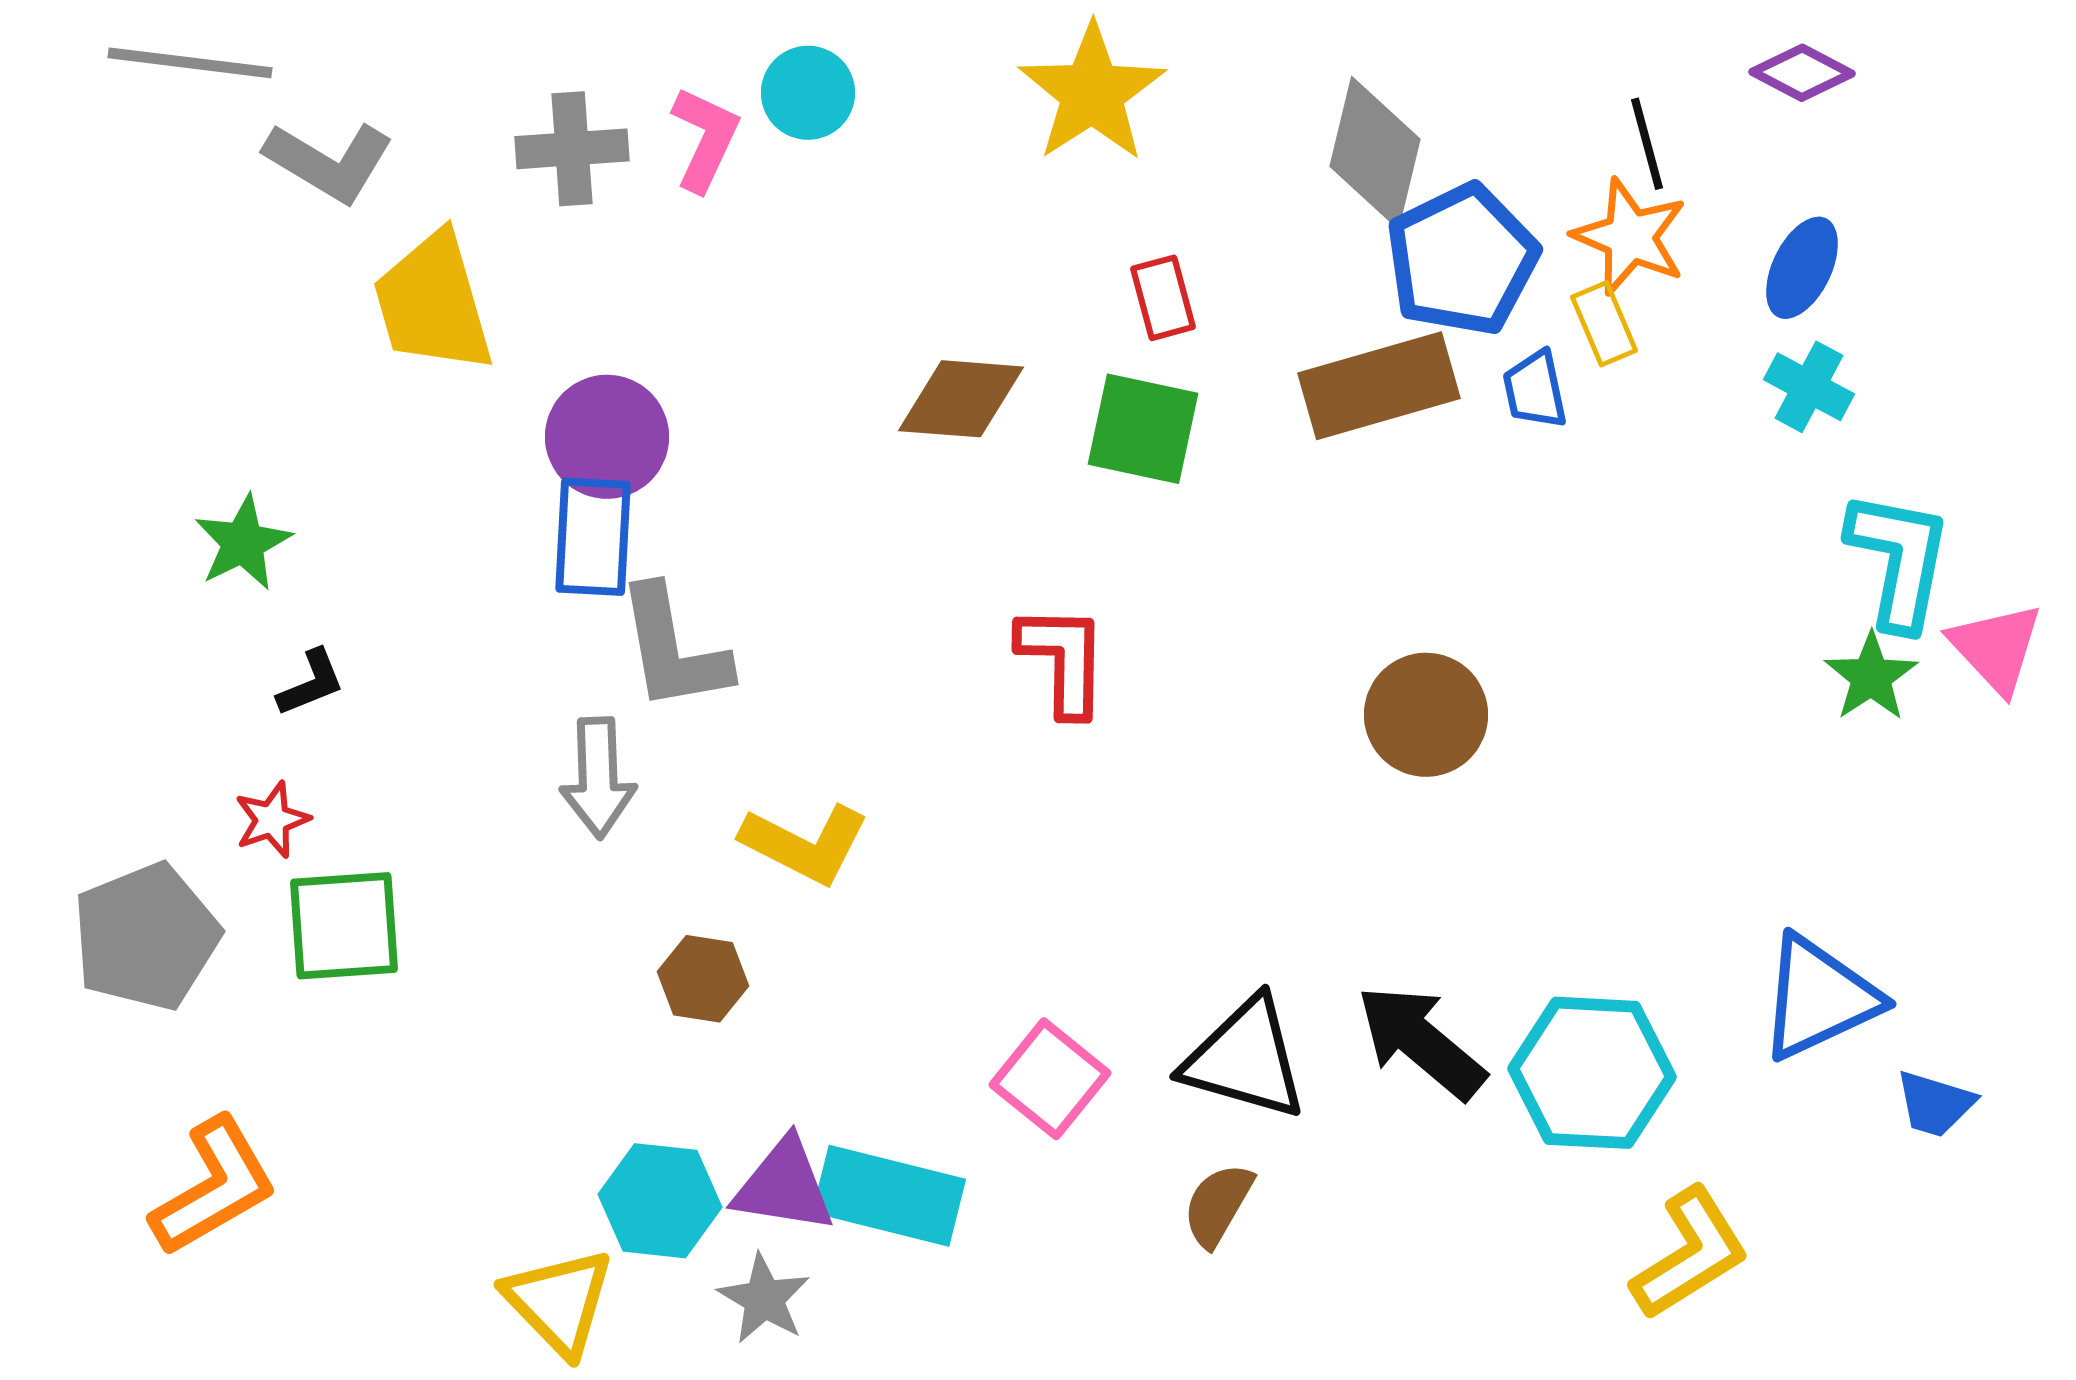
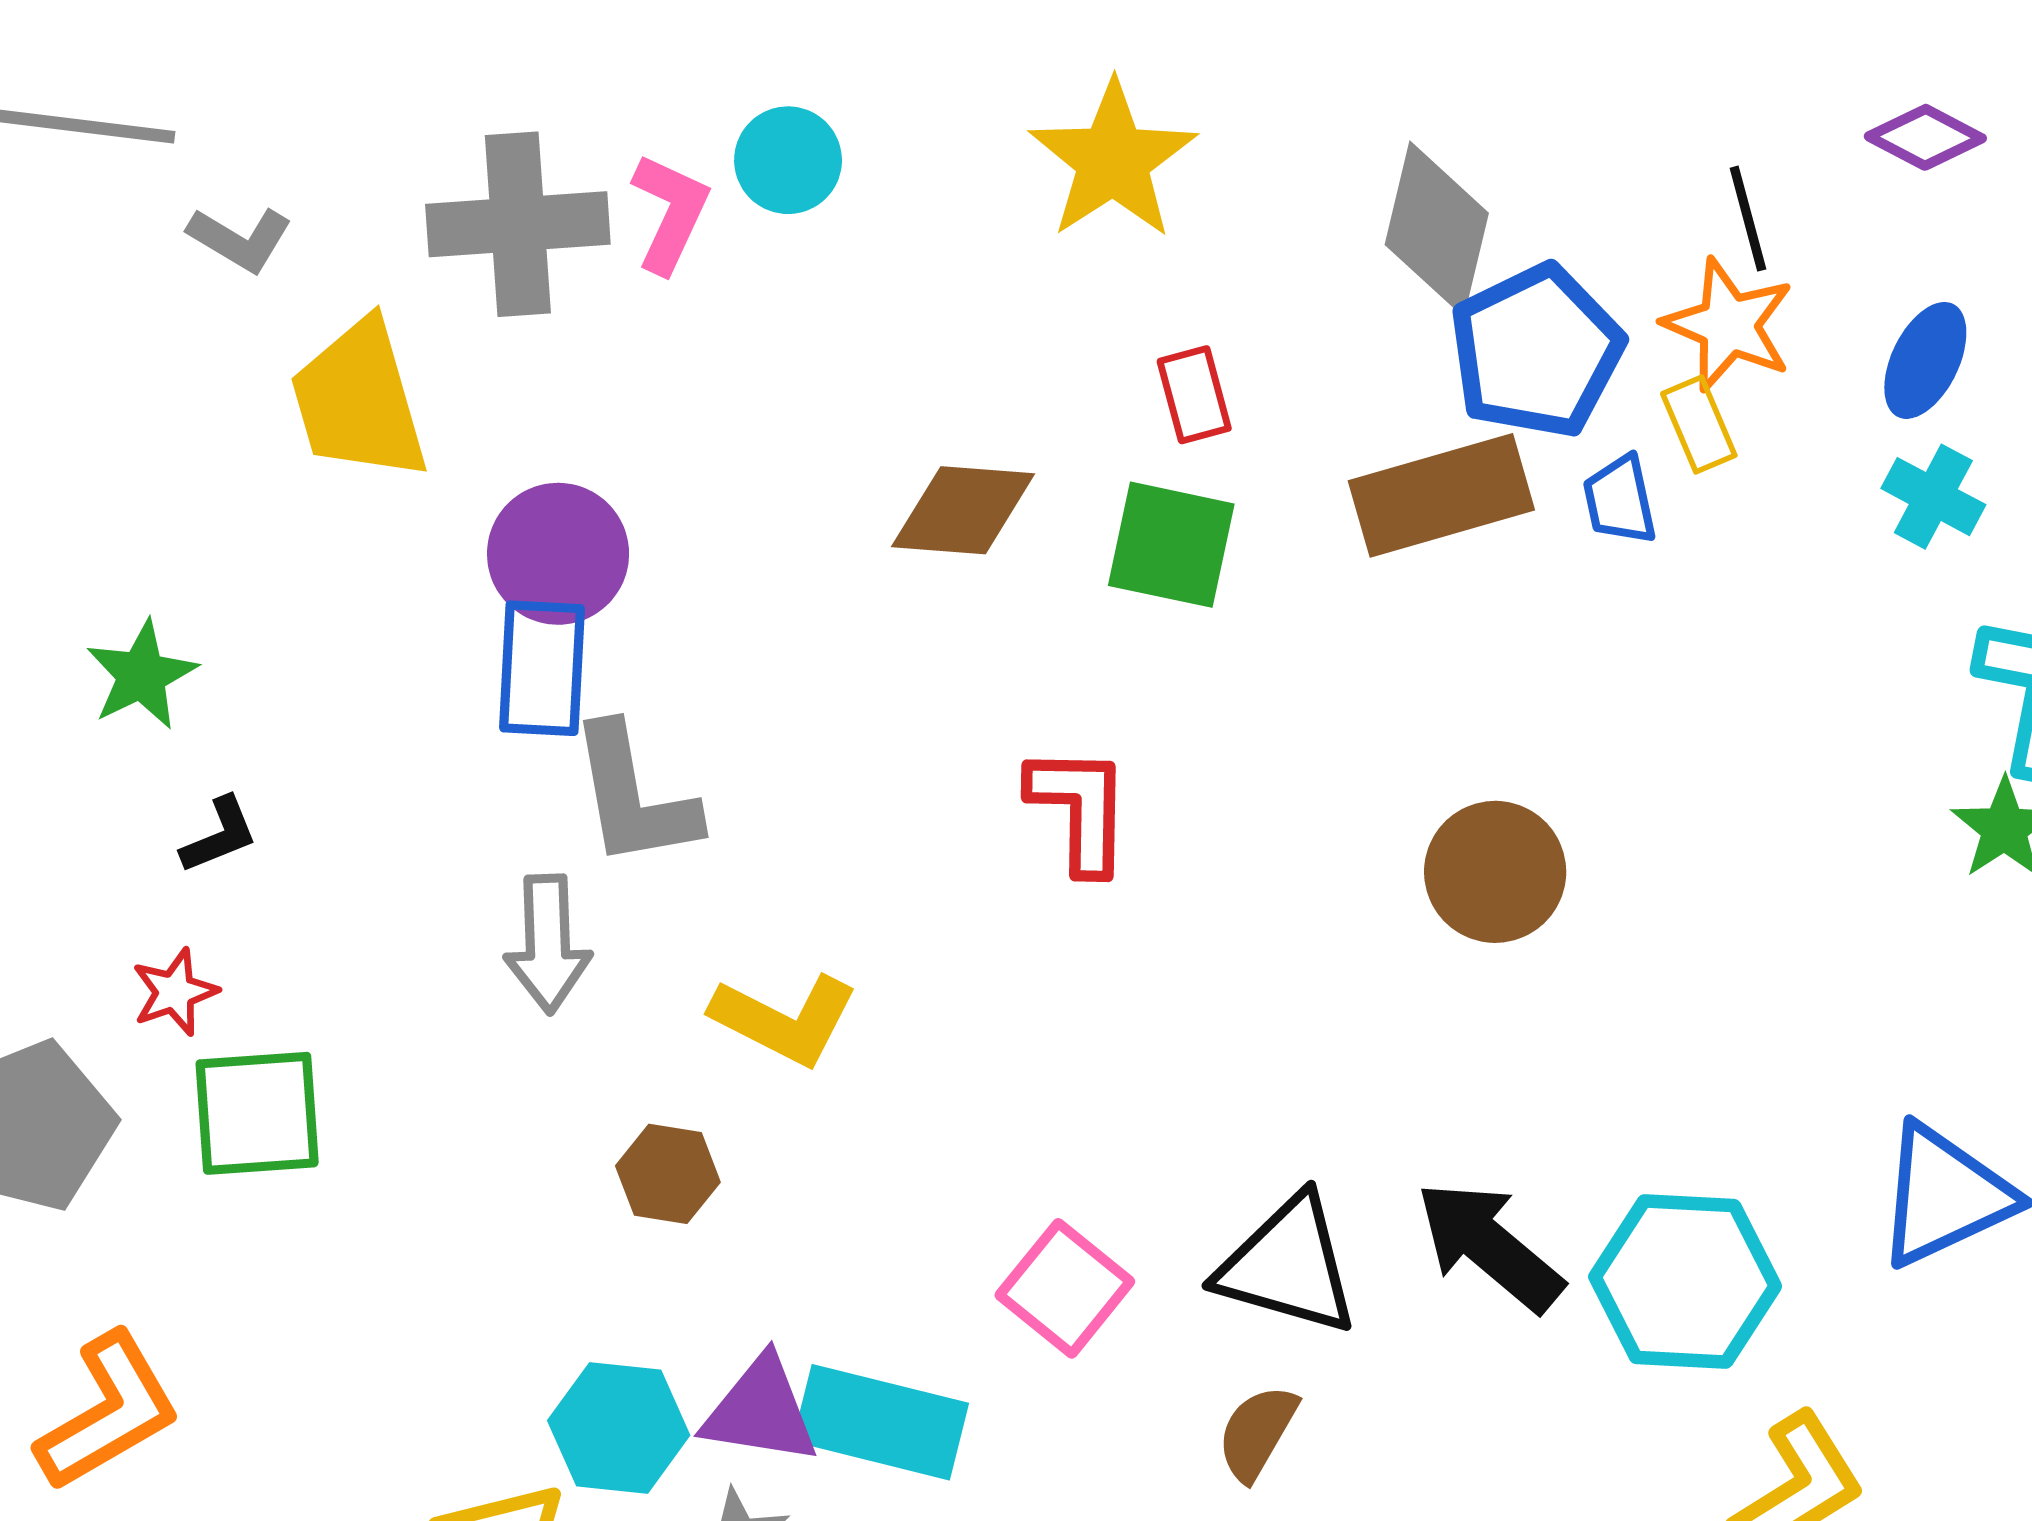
gray cross: (572, 149) -> (518, 224), size x1.4
gray L-shape: (329, 162) -> (240, 239), size x0.7

